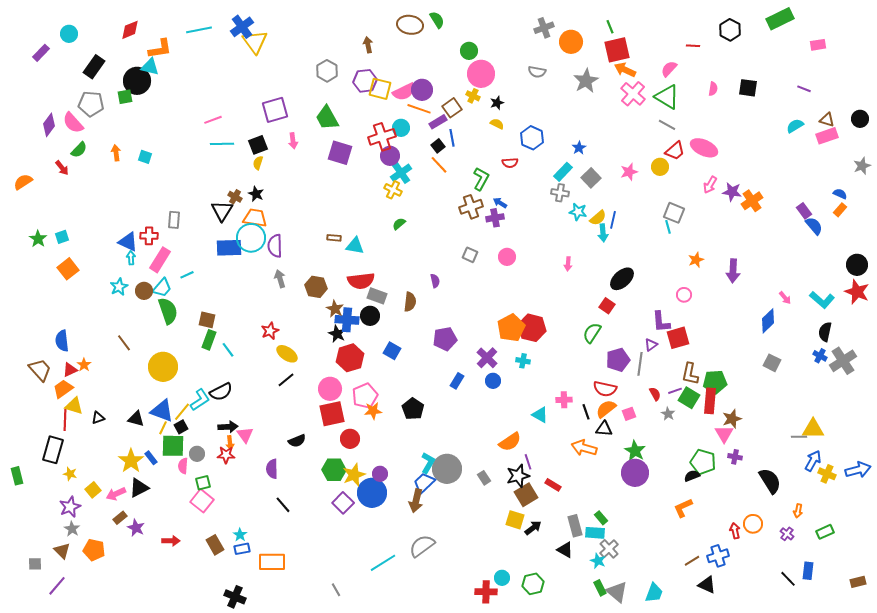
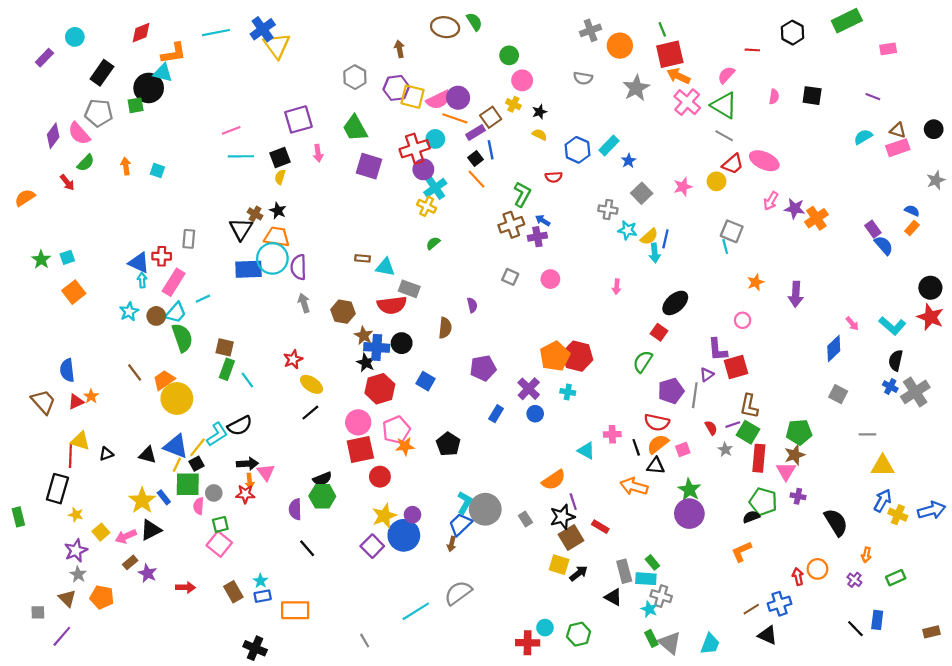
pink circle: (481, 74) -> (522, 80), size x0.7
cyan rectangle: (563, 172) -> (609, 145), moved
gray rectangle: (377, 296) -> (409, 289), moved
green pentagon: (715, 382) -> (799, 432), moved
orange trapezoid: (63, 389) -> (164, 380), moved
red rectangle: (710, 401) -> (759, 458), moved
gray line: (799, 437) -> (867, 434), moved
green hexagon: (334, 470) -> (322, 496), moved
brown arrow: (416, 501) -> (452, 544), size x0.6
gray cross: (609, 549) -> (661, 596), turned -30

